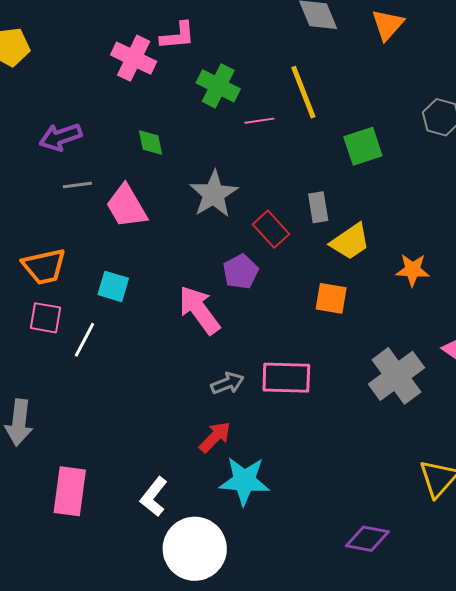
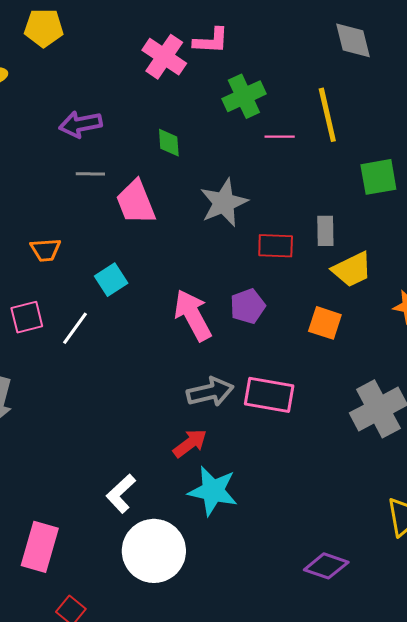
green cross: (218, 86) -> (244, 96), turned 30
red rectangle: (271, 229) -> (276, 246), turned -54
orange trapezoid: (44, 266) -> (46, 250), size x0.7
purple pentagon: (241, 272) -> (248, 306), moved
cyan square: (113, 286) -> (111, 280), turned 32
pink square: (45, 318) -> (27, 317), moved, turned -32
gray arrow: (227, 383) -> (210, 392), size x1.4
pink rectangle: (70, 491) -> (40, 547), moved

